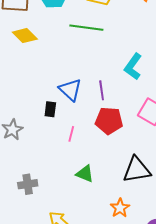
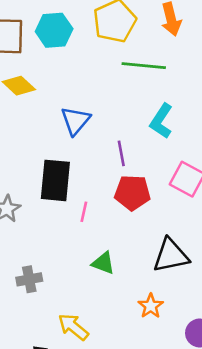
green line: (86, 28) -> (144, 66), moved
blue triangle: (70, 90) -> (75, 121), moved, turned 30
black rectangle: (50, 109) -> (55, 180), size x2.0

